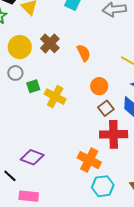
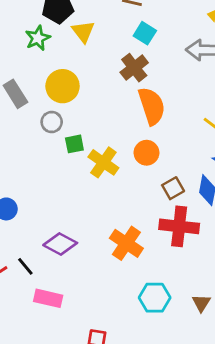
brown cross: (50, 43) -> (134, 68), moved
orange semicircle: (84, 53) -> (152, 106), size x1.5
orange circle: (99, 86) -> (146, 153), moved
orange cross: (89, 160) -> (126, 243), moved

